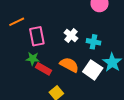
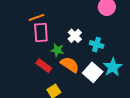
orange line: (17, 22) -> (36, 17), moved
green star: (33, 59) -> (57, 50), moved

